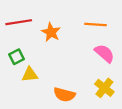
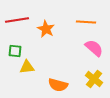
green square: (16, 57) -> (15, 51), turned 32

